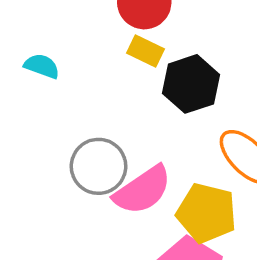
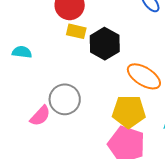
pink semicircle: (143, 190) -> (40, 116), moved, size x0.7

